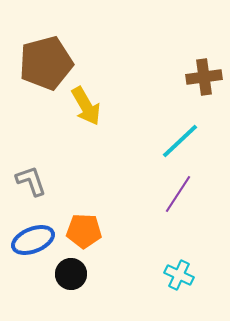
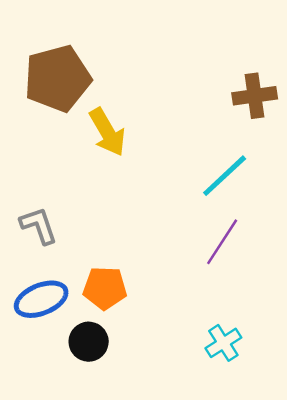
cyan cross: (179, 275) -> (223, 343), turned 32

